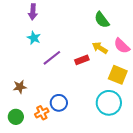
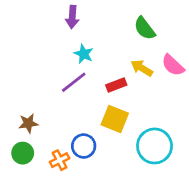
purple arrow: (33, 12) -> (72, 17), moved
cyan star: (34, 38) -> (84, 54), moved
yellow square: (118, 75) -> (115, 119), moved
green circle: (16, 117) -> (23, 153), moved

